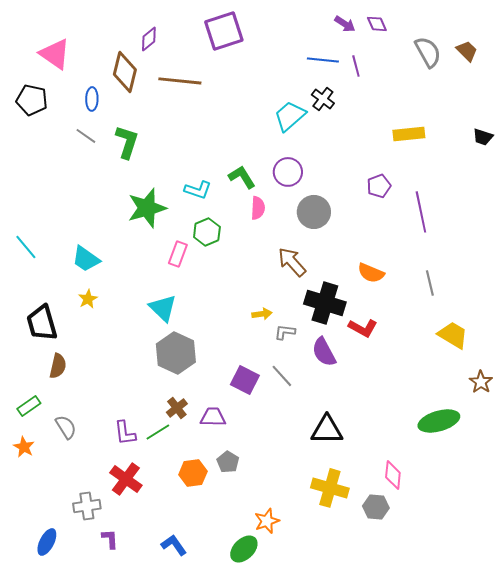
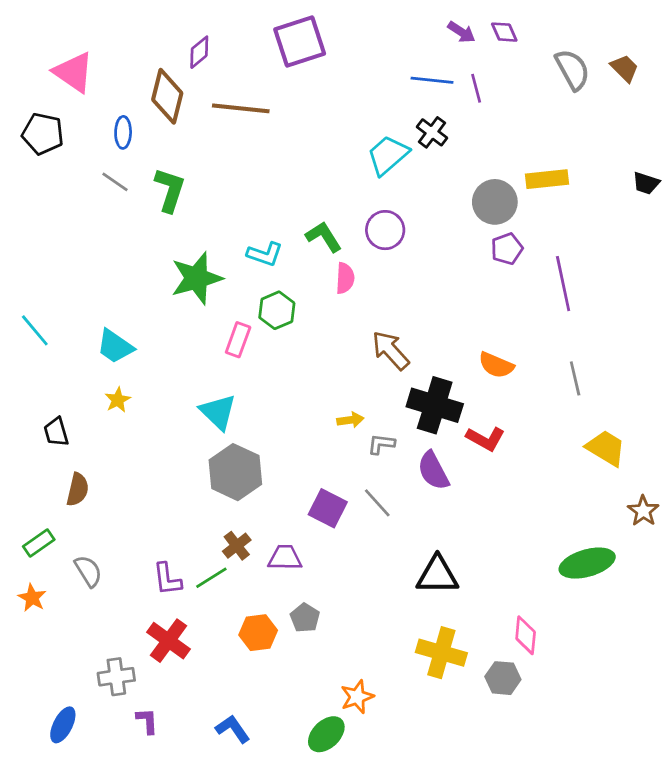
gray circle: (314, 212) -> (495, 202), moved
black trapezoid: (42, 323) -> (56, 432), size x0.6

